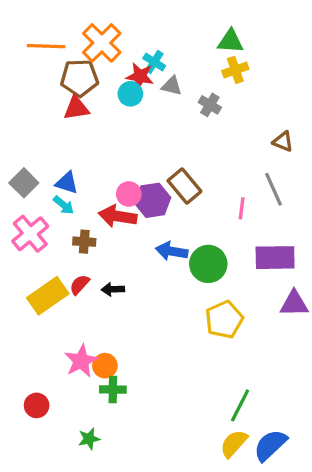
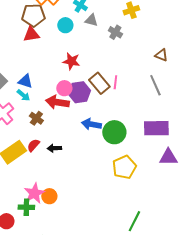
red star: (140, 76) -> (71, 61), moved
pink line: (242, 208) -> (115, 82), moved
brown cross: (84, 242) -> (36, 118), turned 32
green cross: (113, 390) -> (26, 207), moved

